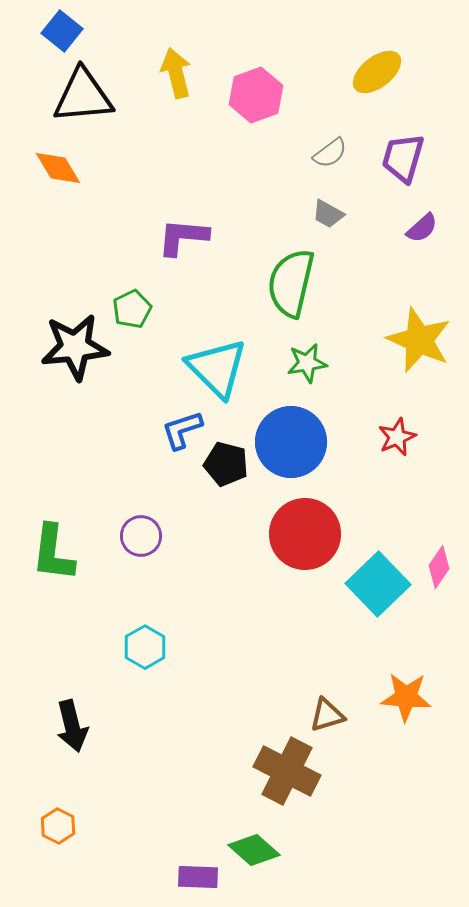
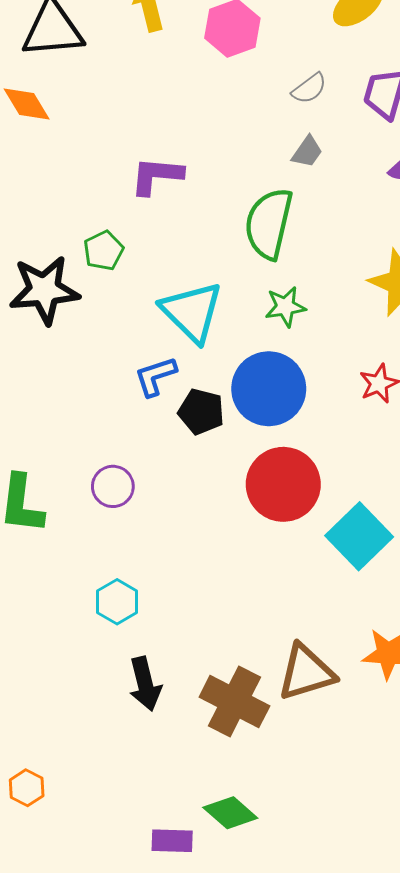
gray trapezoid: (328, 214) -> (307, 152), turned -84
brown triangle: (327, 715) -> (306, 672), size x1.6
black arrow: (72, 726) -> (145, 684), moved
brown cross: (287, 771) -> (234, 702), moved

